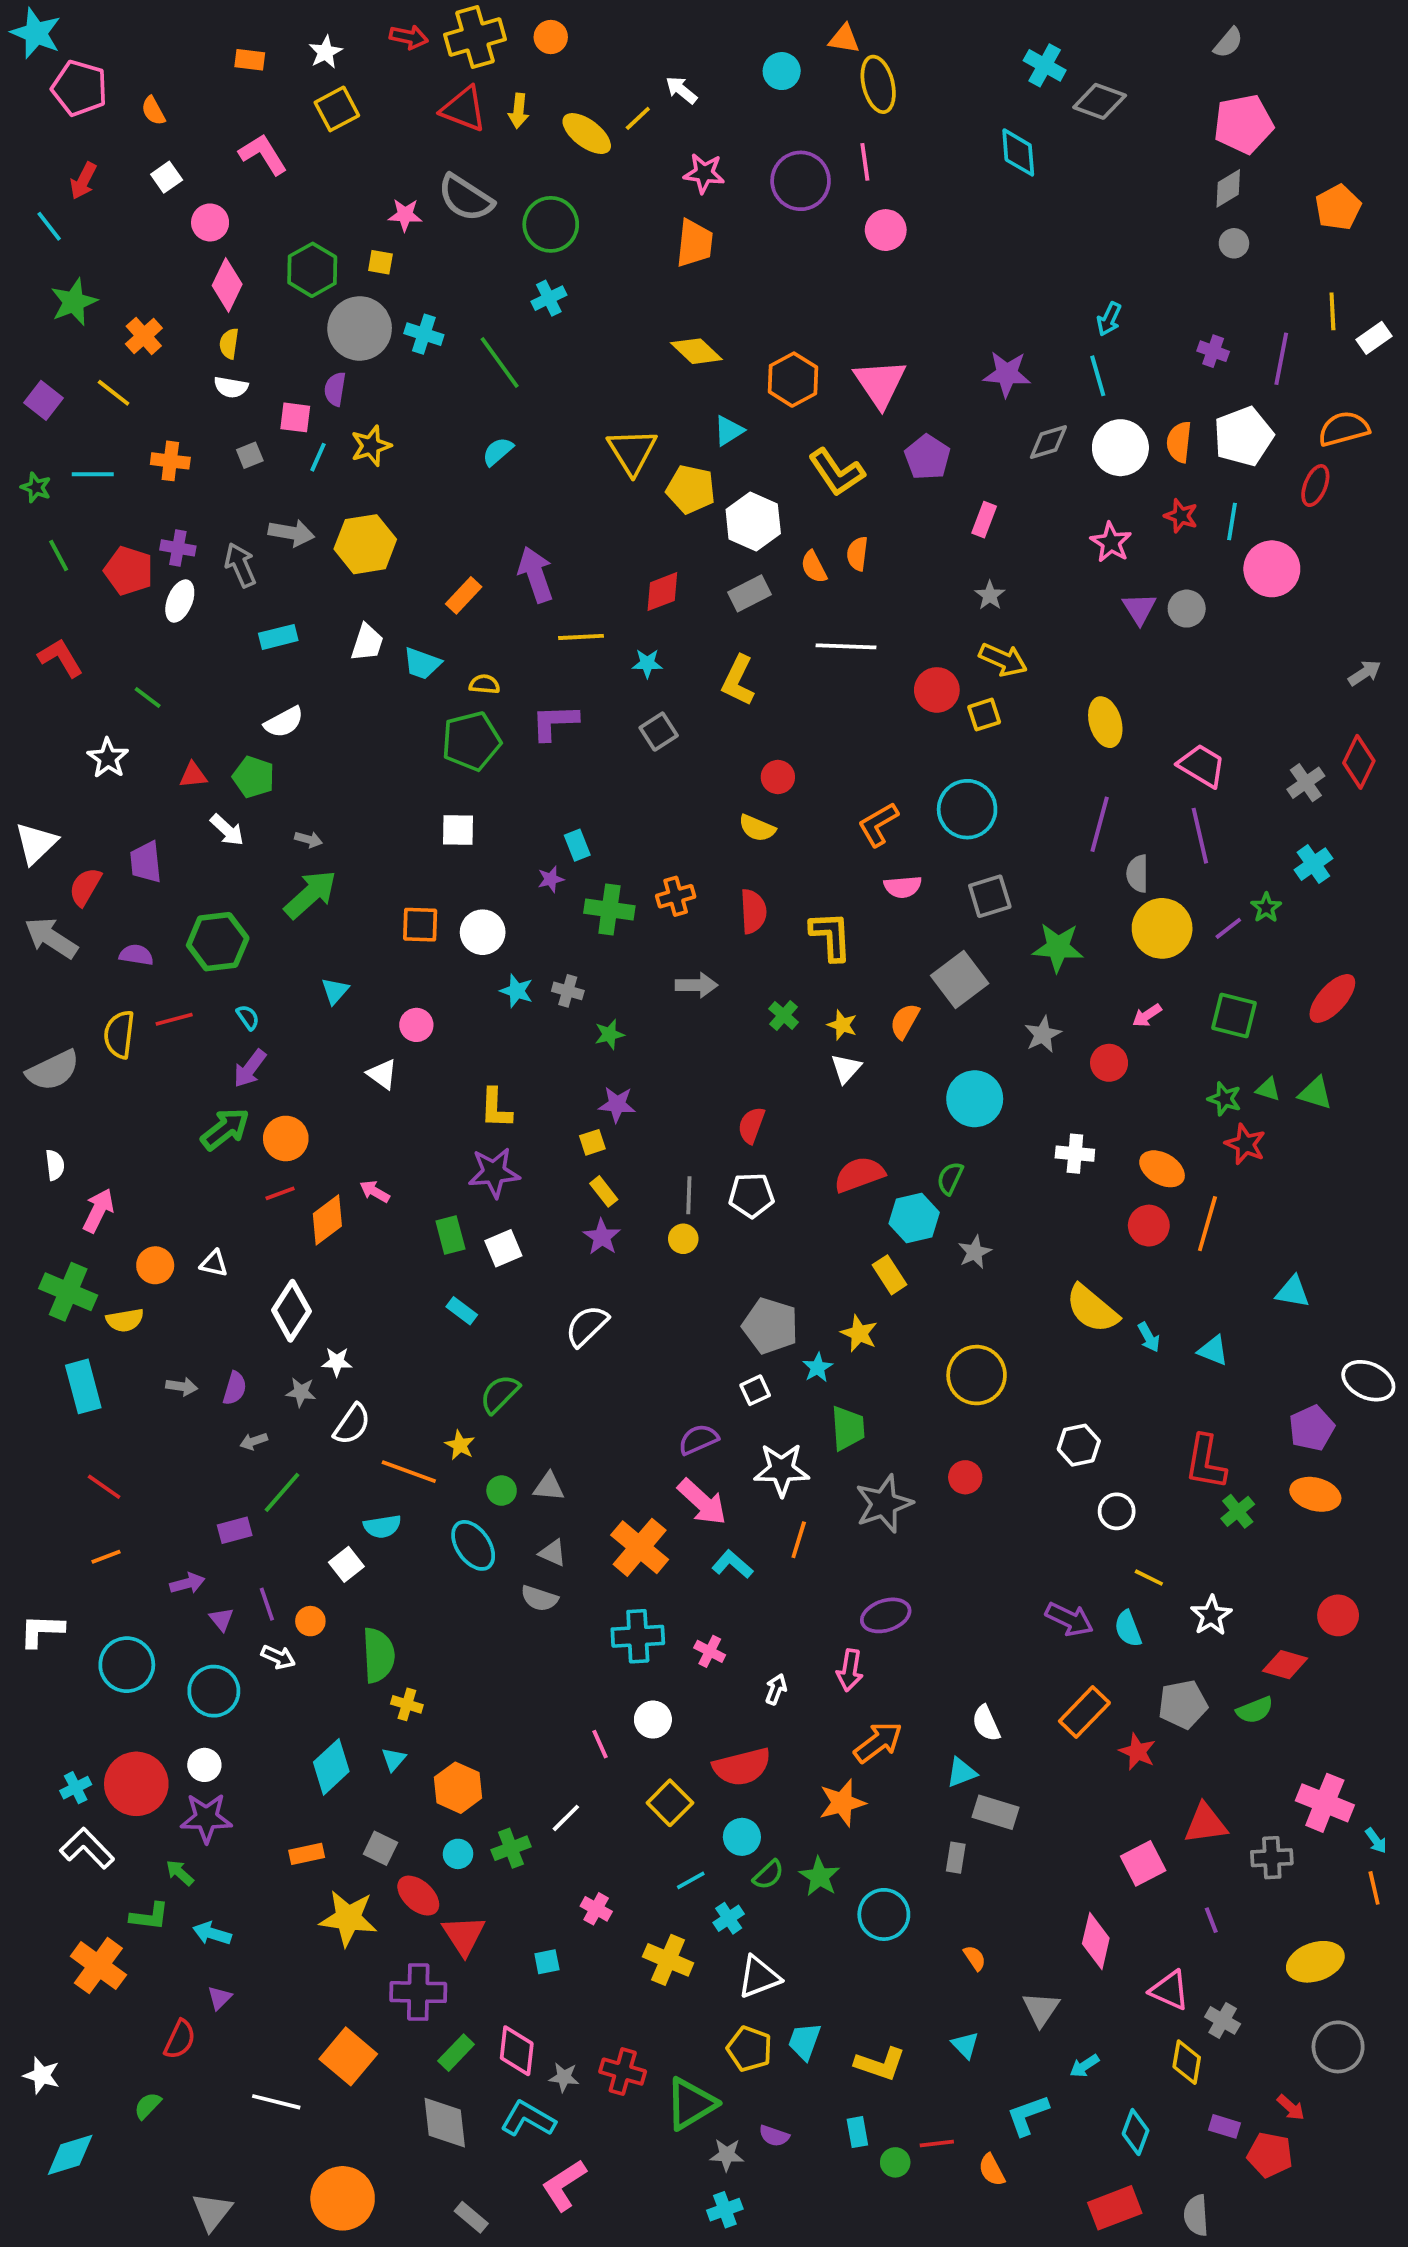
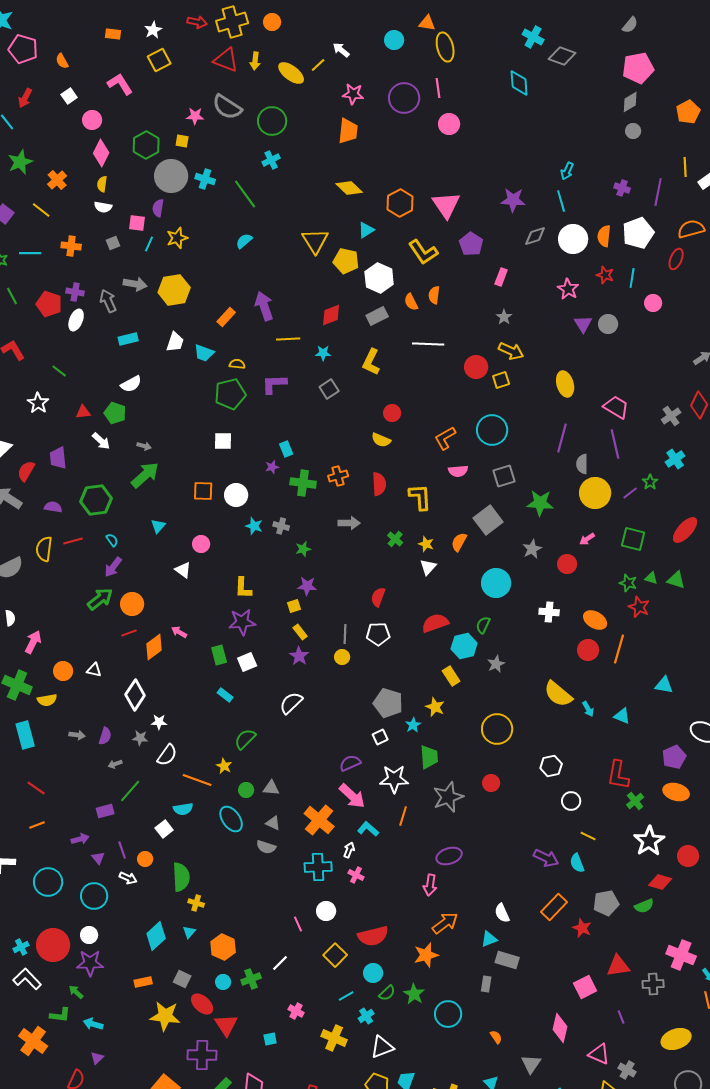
pink circle: (1272, 569) -> (653, 303), size x0.6
white star: (1211, 1615) -> (649, 841), moved, size x1.4
white arrow: (776, 1689) -> (349, 850), moved

